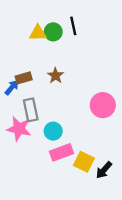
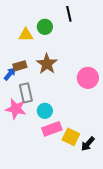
black line: (73, 26) -> (69, 14), moved
yellow triangle: (38, 33) -> (26, 35), moved
brown star: (56, 76) -> (47, 64), size x1.5
pink circle: (103, 105) -> (88, 78), moved

